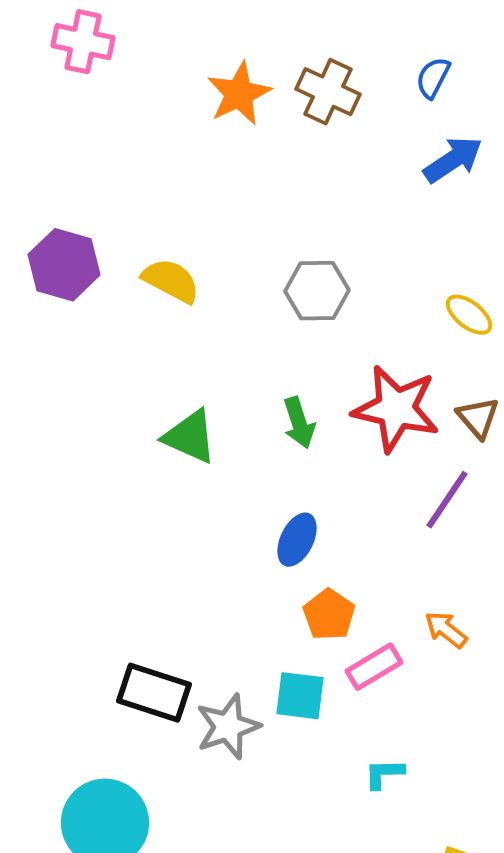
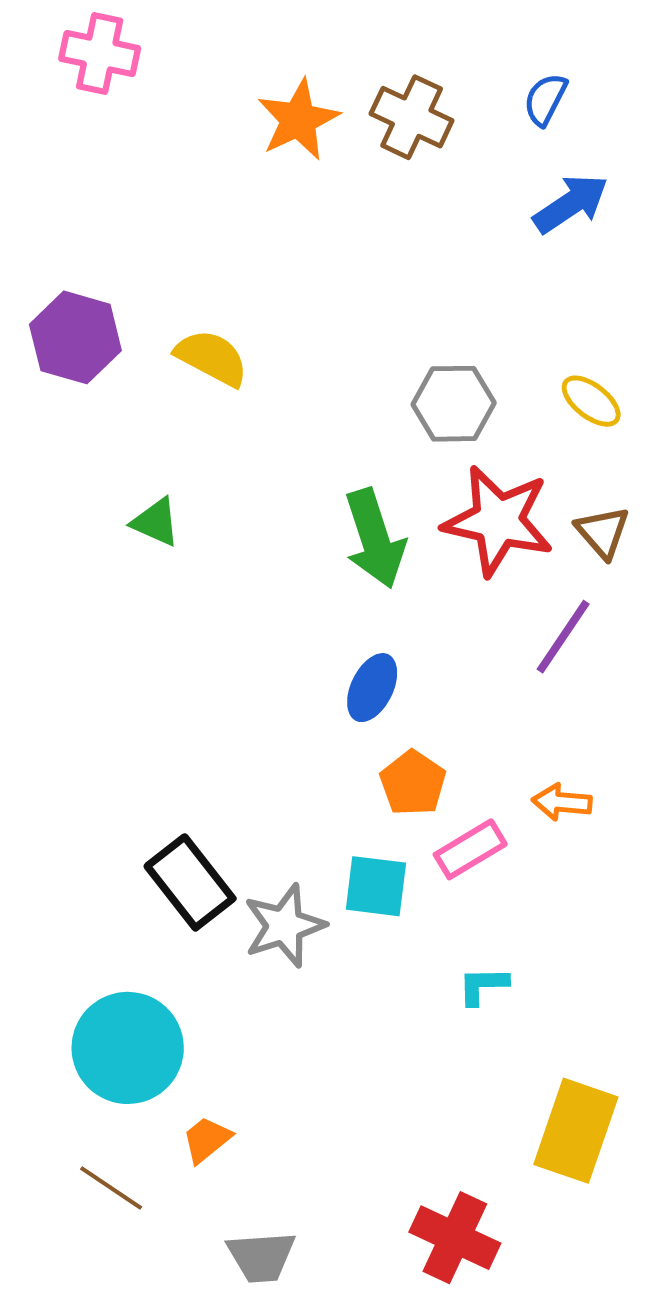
gray hexagon: (317, 291) -> (454, 404), moved
green arrow: (299, 423) -> (375, 539), size x1.5
green triangle: (190, 437) -> (156, 522), moved, size x0.7
orange arrow: (446, 630) -> (562, 802), turned -33
black rectangle: (154, 693) -> (190, 882), turned 34

